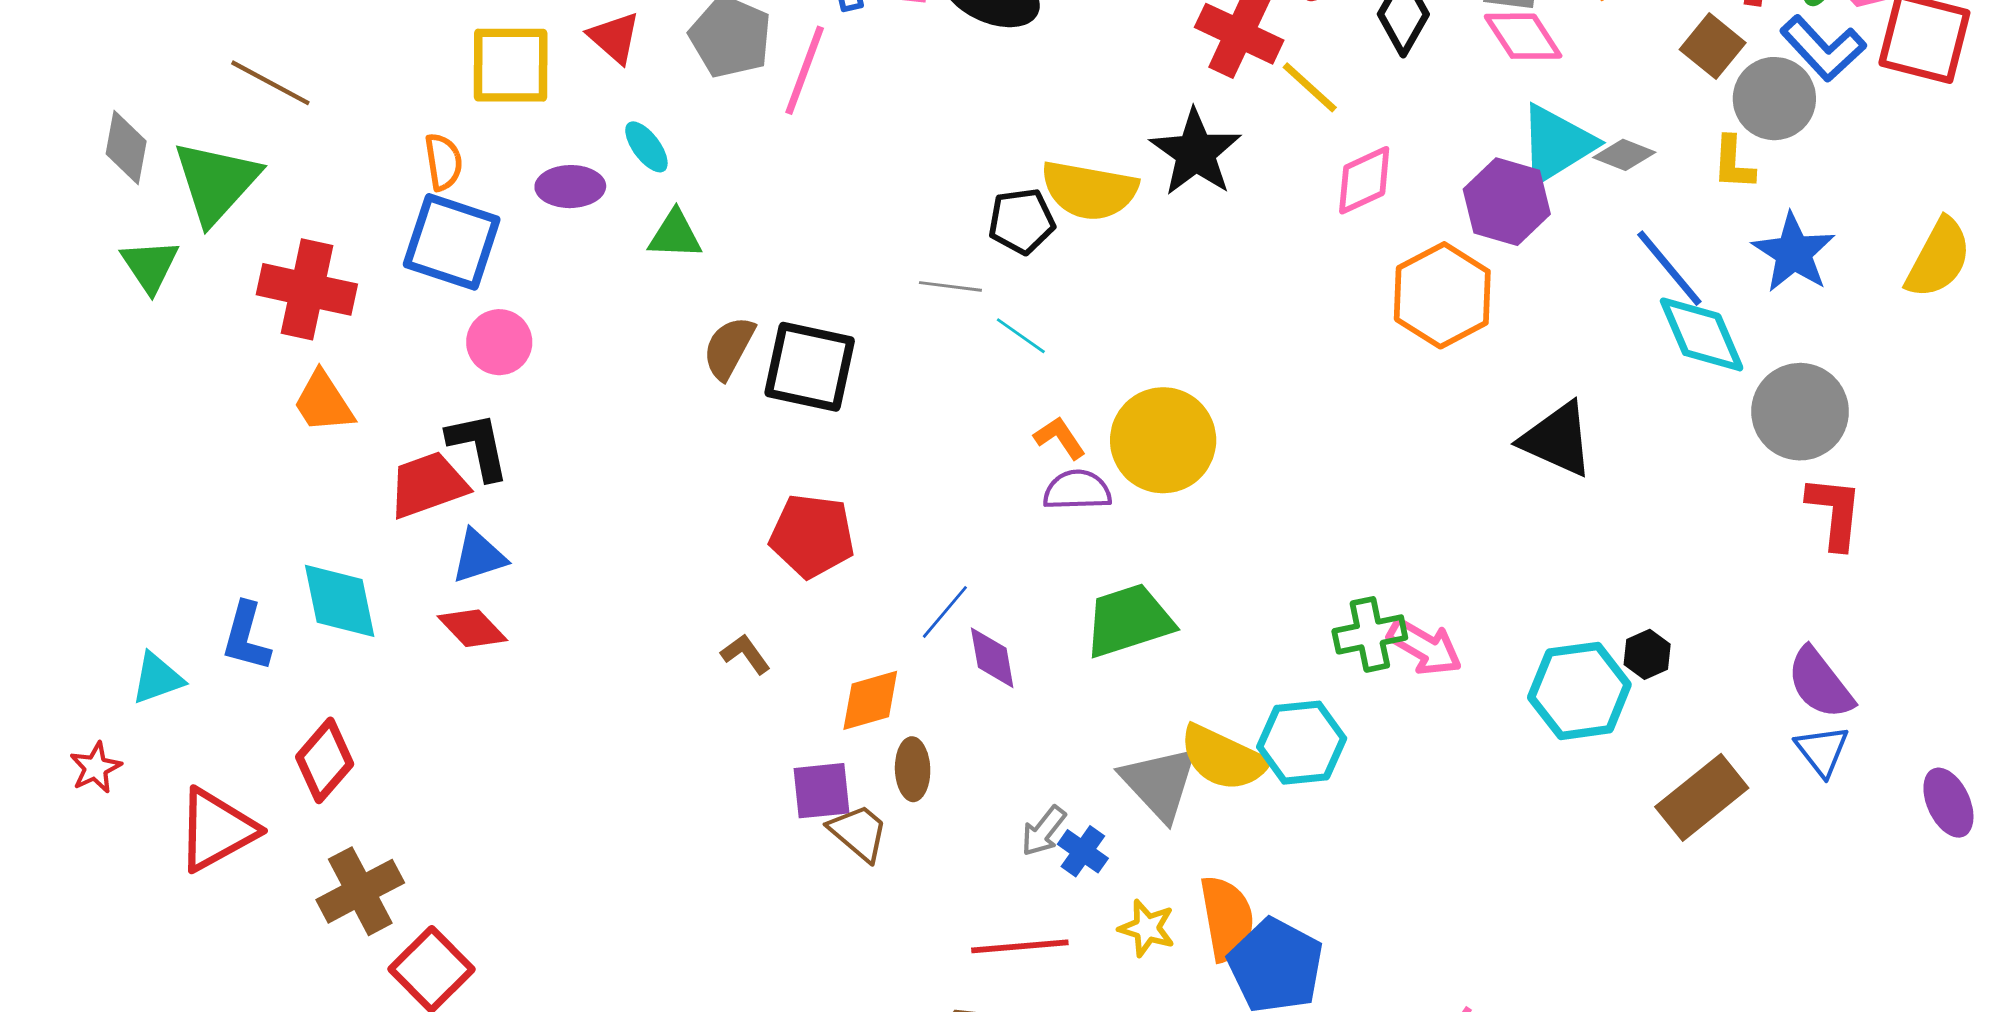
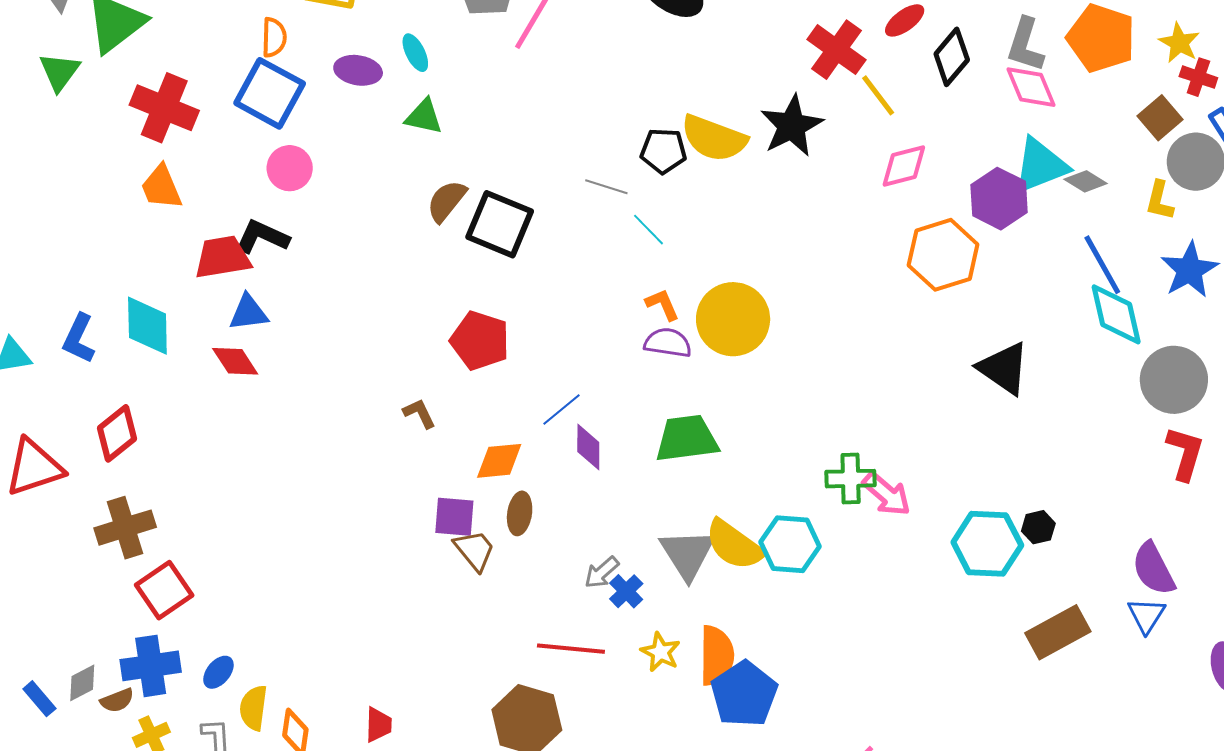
black L-shape: (478, 446) -> (262, 237), turned -64

